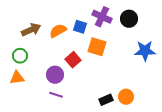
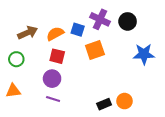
orange square: (97, 47) -> (95, 50), turned -36
red square: (73, 60) -> (57, 56), moved, turned -35
orange triangle: (17, 78) -> (13, 91), moved

